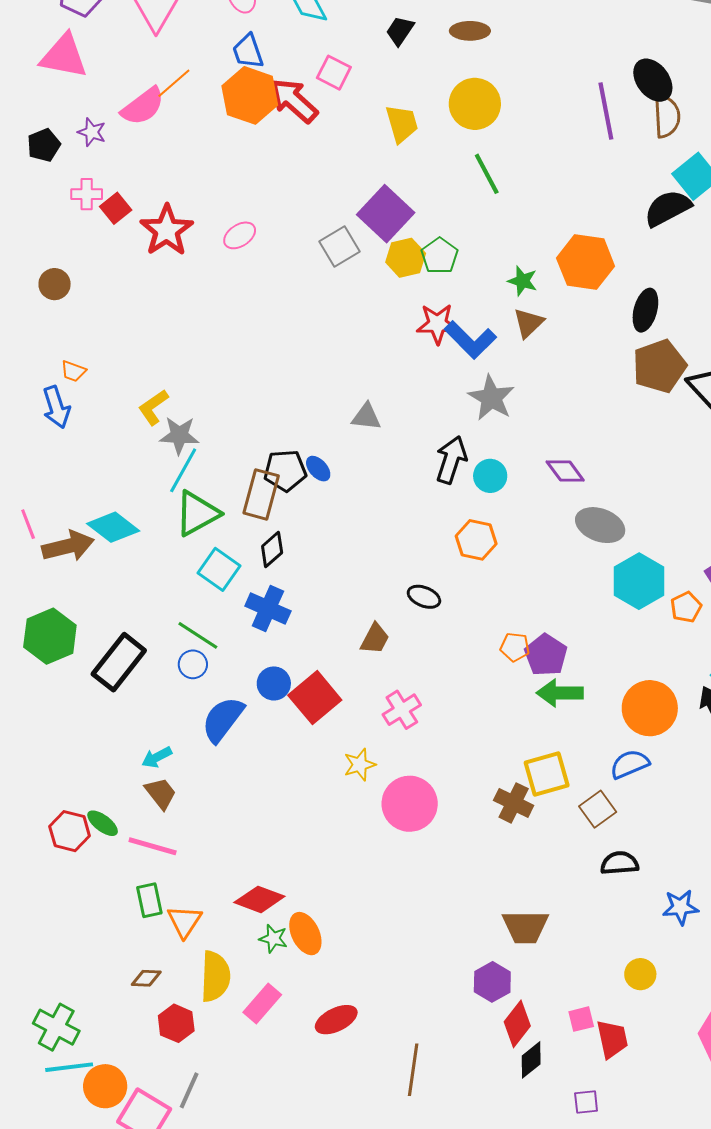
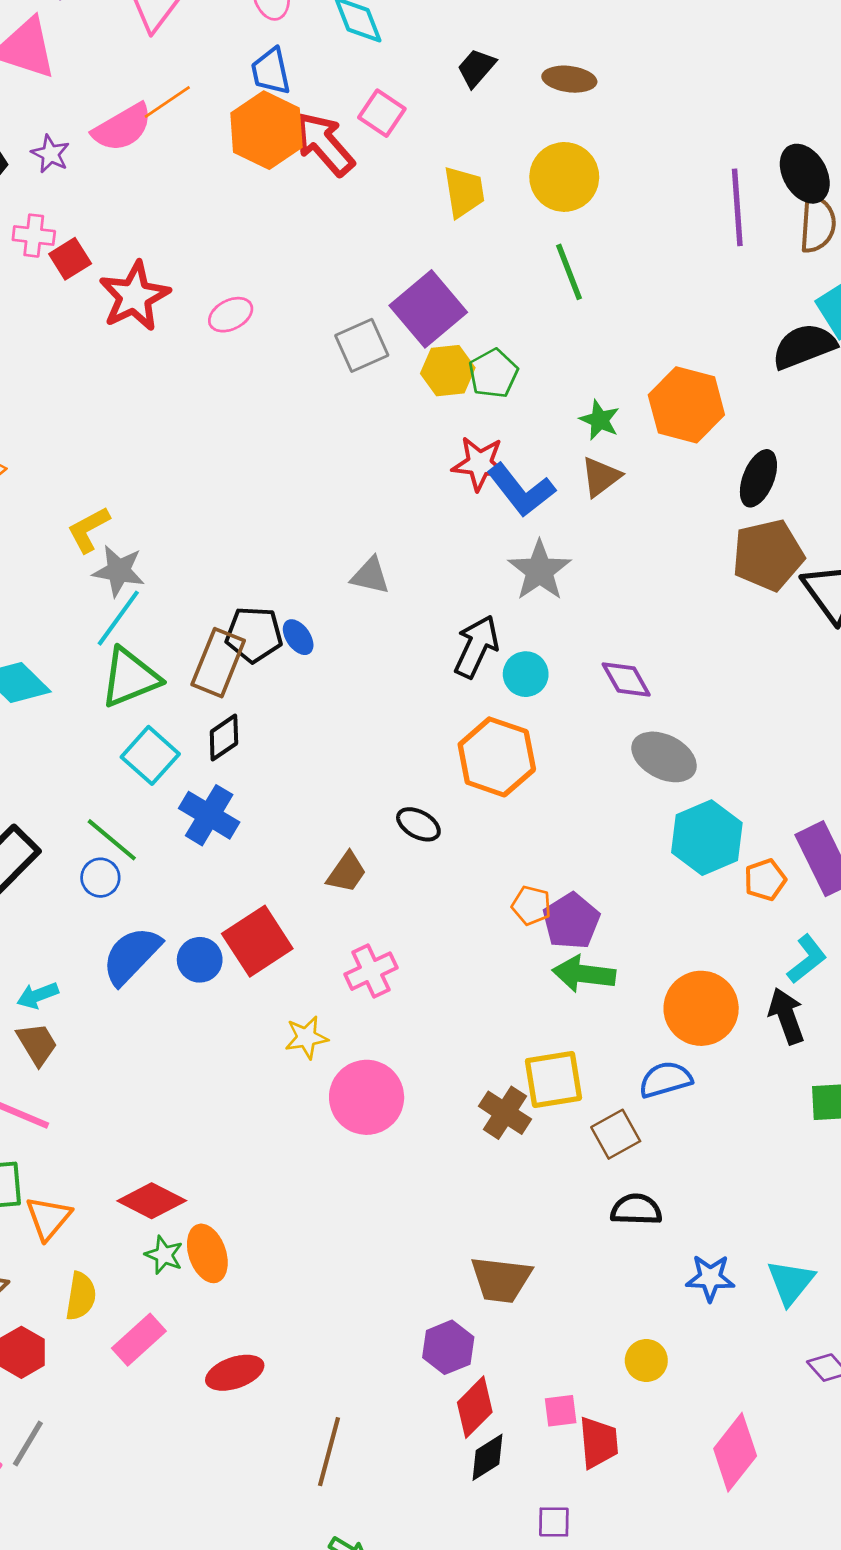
orange hexagon: (476, 540) -> (497, 757), size x1.4
blue circle: (274, 683) -> (200, 960), moved
yellow semicircle: (215, 976) -> (81, 1296), size x0.7

